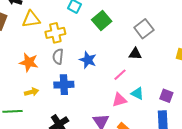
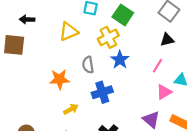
yellow triangle: (31, 19) -> (69, 32), moved
yellow cross: (55, 33) -> (108, 37), moved
blue star: (88, 60) -> (120, 60), turned 30

